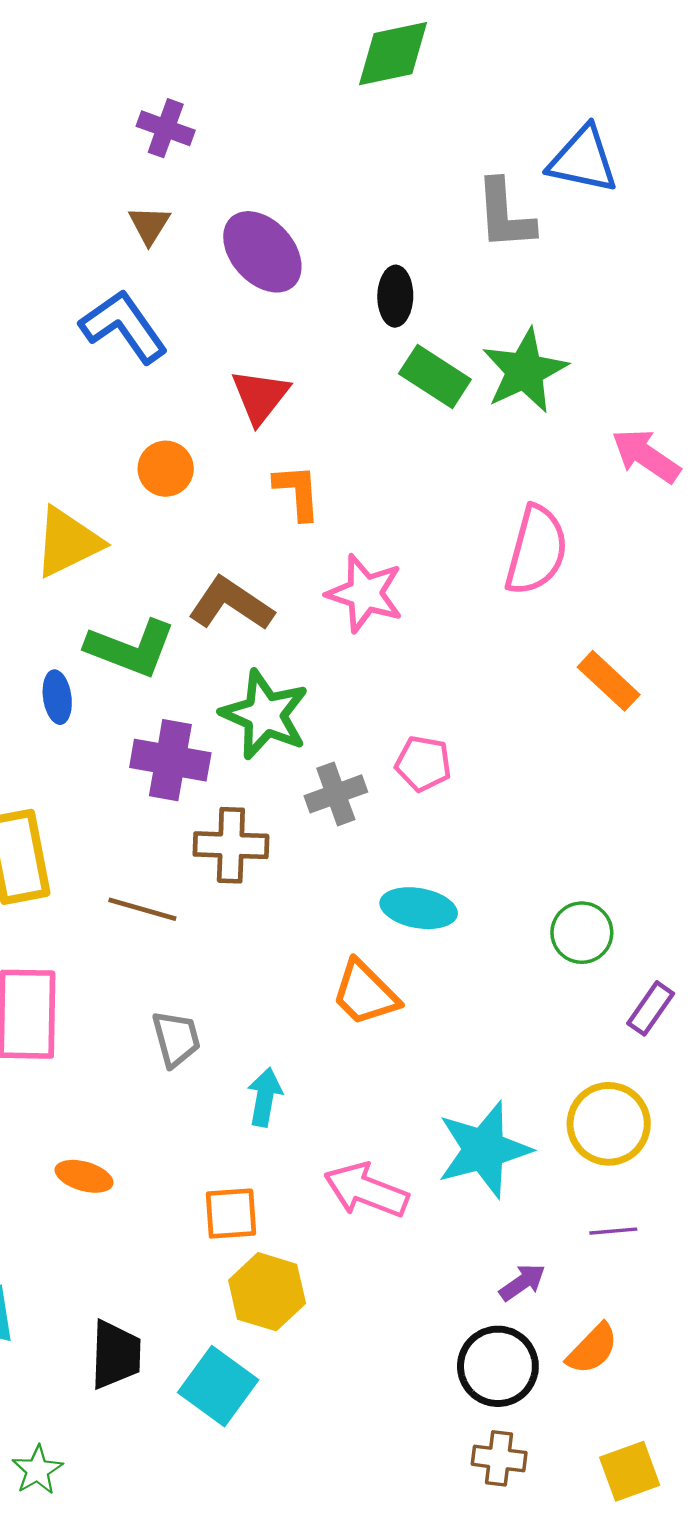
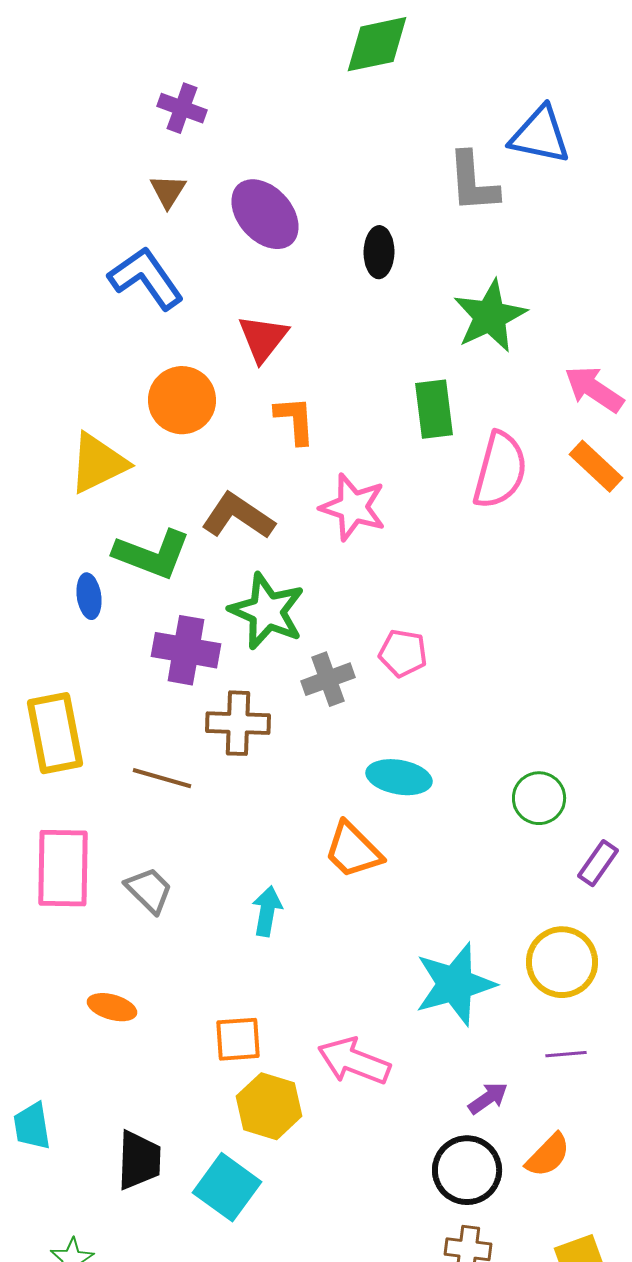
green rectangle: (435, 377) -> (434, 409), moved, turned 50
orange circle: (166, 469) -> (182, 400), size x1.4
orange rectangle: (609, 681) -> (596, 466), moved
gray trapezoid: (176, 1039) -> (149, 890), moved, turned -30
cyan arrow: (265, 1097) -> (267, 911), moved
pink arrow: (366, 1190) -> (354, 1061), moved

